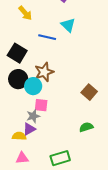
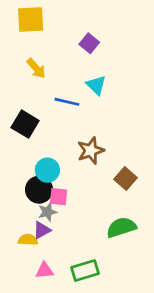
brown star: (44, 72) -> (91, 151), moved
black circle: (18, 79) -> (39, 190), moved
green semicircle: (86, 127) -> (121, 227), size x1.5
pink triangle: (22, 158) -> (45, 271), moved

